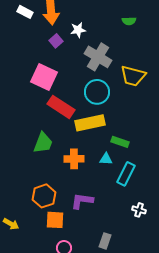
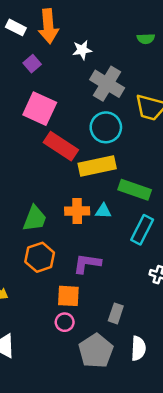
purple square: (56, 41) -> (32, 64), moved
green rectangle: (120, 142) -> (135, 190), size x1.4
green trapezoid: (43, 143) -> (35, 219), moved
cyan triangle: (106, 159) -> (103, 211), moved
orange square: (55, 220) -> (68, 296), moved

